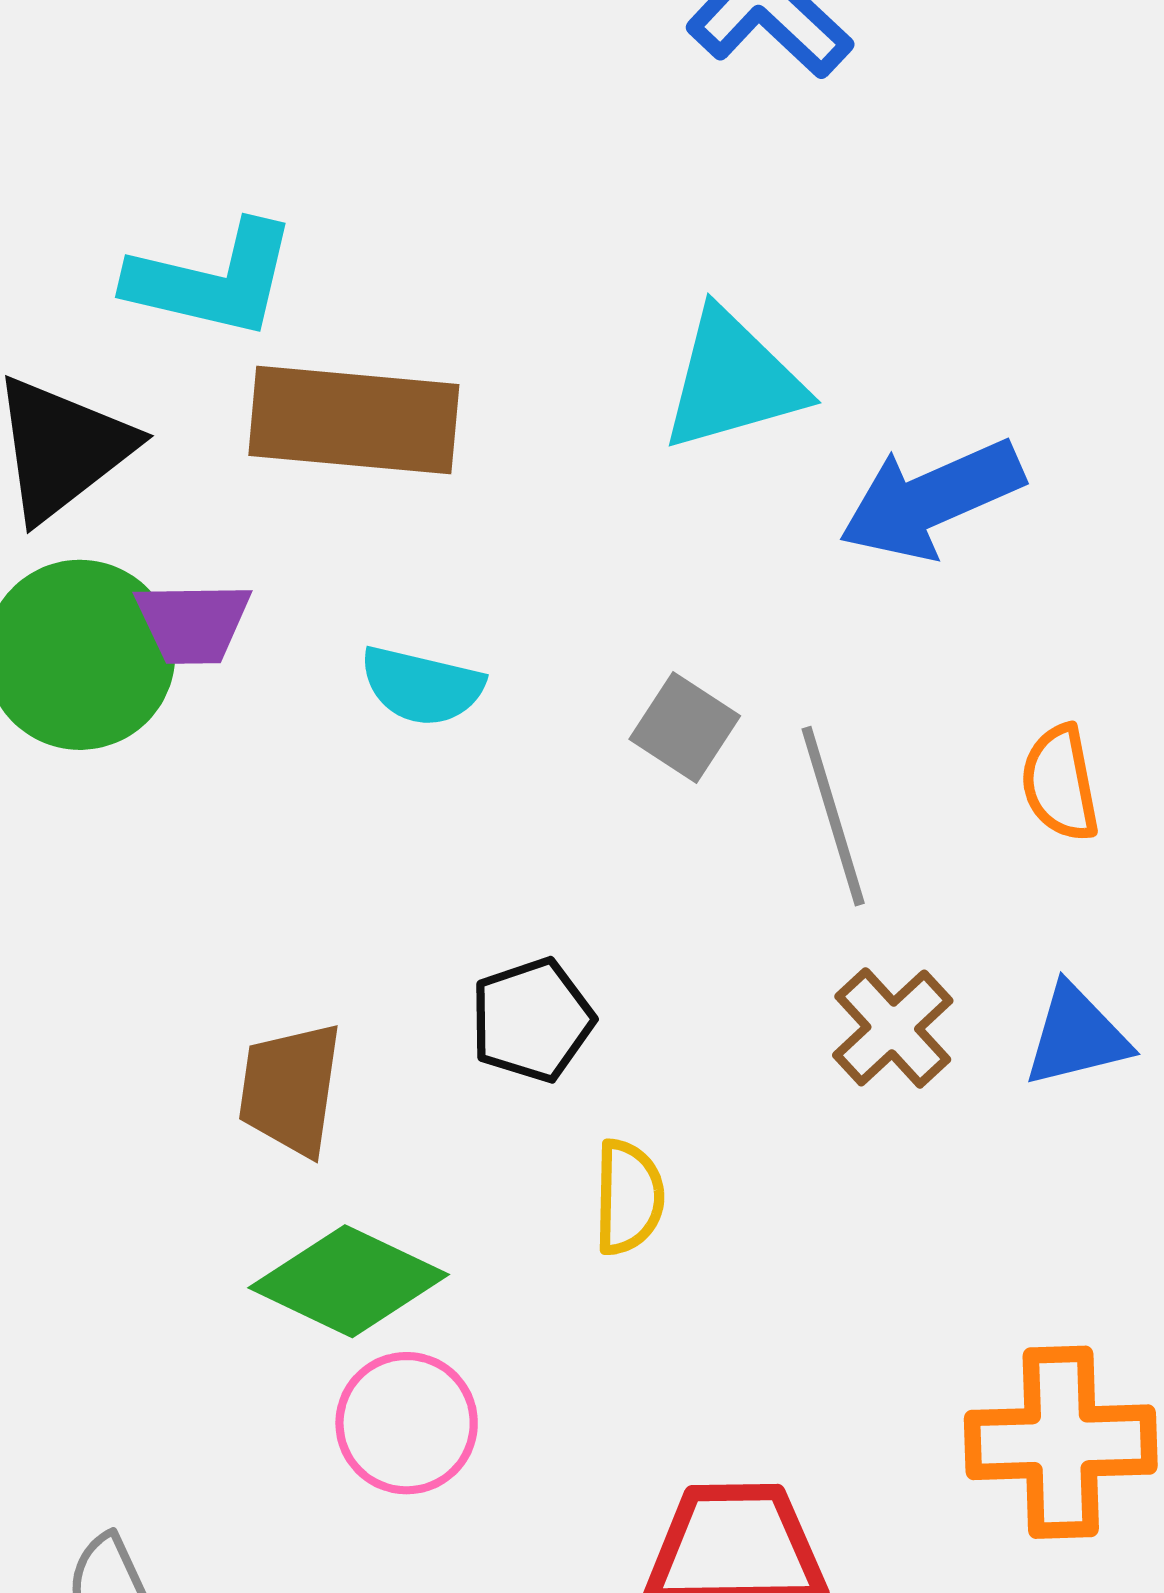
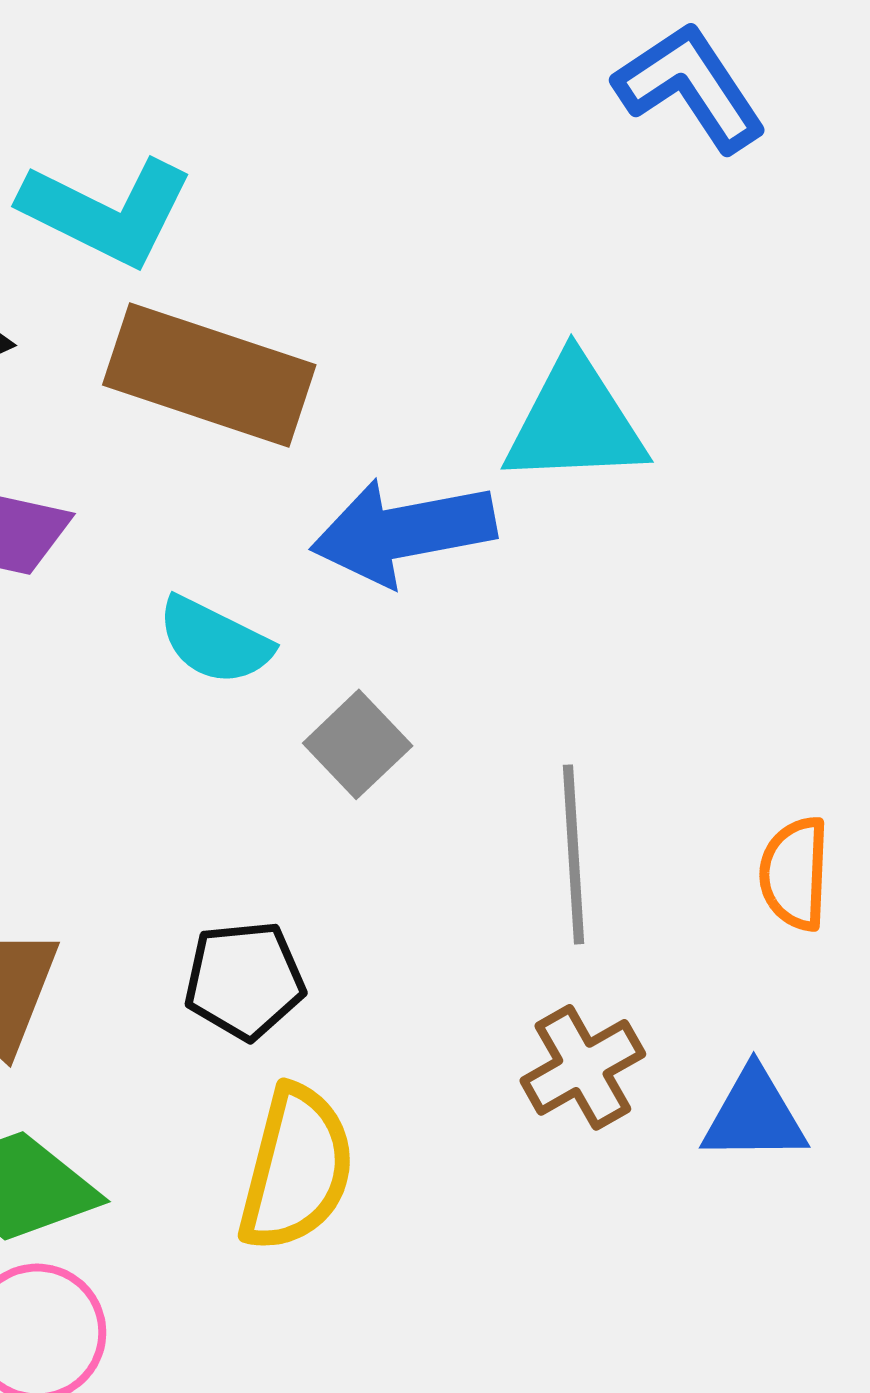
blue arrow: (931, 499) -> (403, 532), moved
gray square: (685, 727) -> (358, 744), moved
yellow semicircle: (629, 1197) -> (296, 1169), size x1.5

